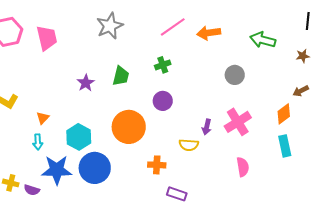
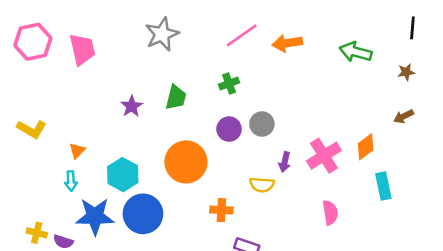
gray circle: (235, 75) -> (262, 124), moved
orange diamond: (284, 114) -> (366, 147), moved

